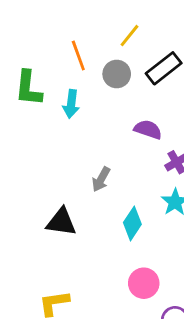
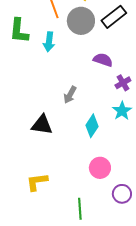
gray circle: (117, 74) -> (81, 21), size x1.4

